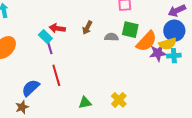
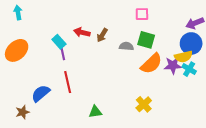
red arrow: (57, 28) -> (82, 32), moved
orange semicircle: (147, 41) -> (151, 64), moved
cyan cross: (174, 56) -> (189, 69), turned 32
yellow cross: (119, 100) -> (144, 104), moved
brown star: (22, 107) -> (23, 112), moved

